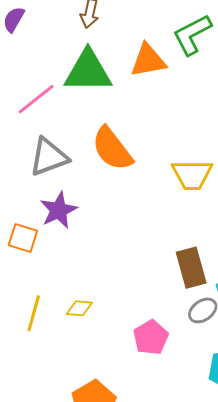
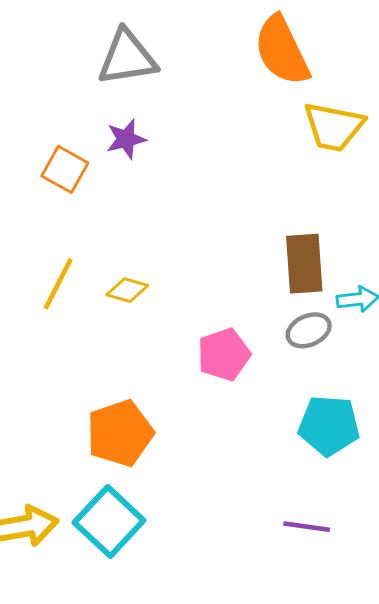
orange semicircle: (112, 149) -> (282, 51), moved
purple star: (59, 210) -> (126, 139), size x0.7

